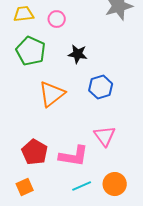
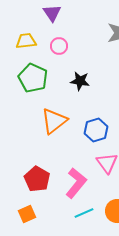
blue hexagon: (101, 87) -> (96, 130), moved
pink L-shape: (74, 156) -> (76, 183), turned -60

